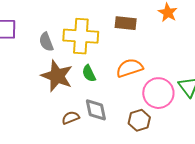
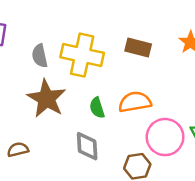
green semicircle: (89, 73) -> (97, 108), moved
brown semicircle: (71, 118) -> (18, 150), moved

